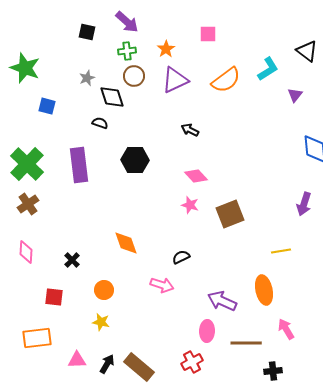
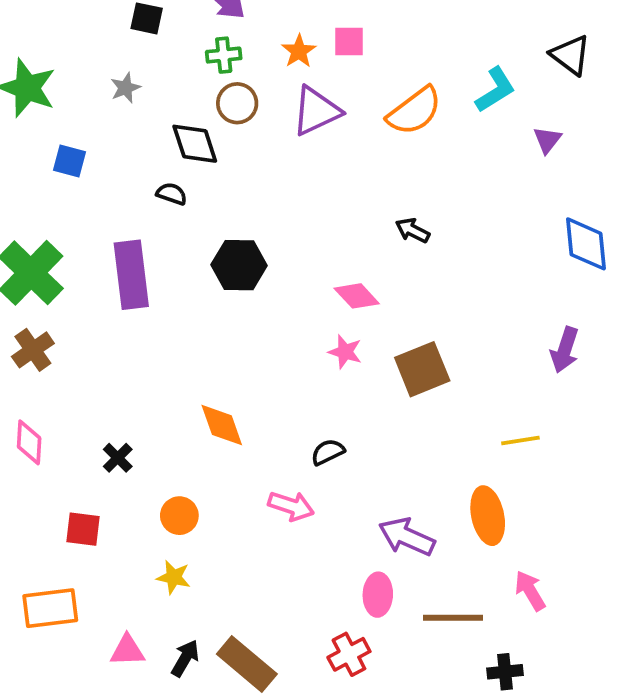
pink square: (208, 34) -> (349, 42), moved
gray star: (87, 78) -> (125, 88), moved
black arrow: (190, 130) -> (413, 230), moved

